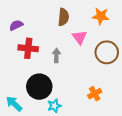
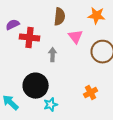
red cross: (28, 48) -> (30, 38), moved

